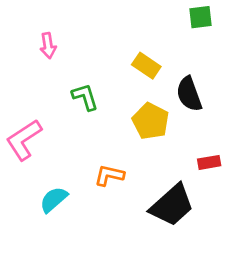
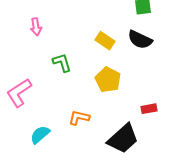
black semicircle: (189, 94) -> (140, 40), moved, turned -45

